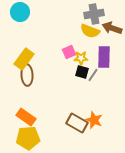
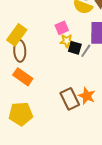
yellow star: (81, 58) -> (67, 41), moved
orange rectangle: (26, 117) -> (23, 77), moved
brown rectangle: (77, 123) -> (70, 99), turned 35

